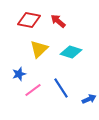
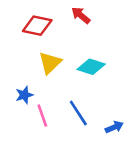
red arrow: (58, 21) -> (81, 15), moved
pink line: (33, 90) -> (42, 116), turned -72

